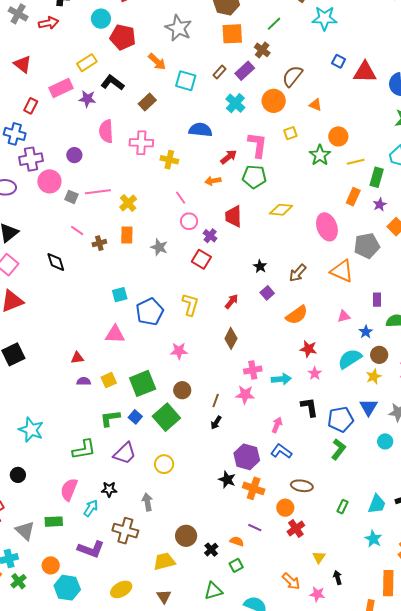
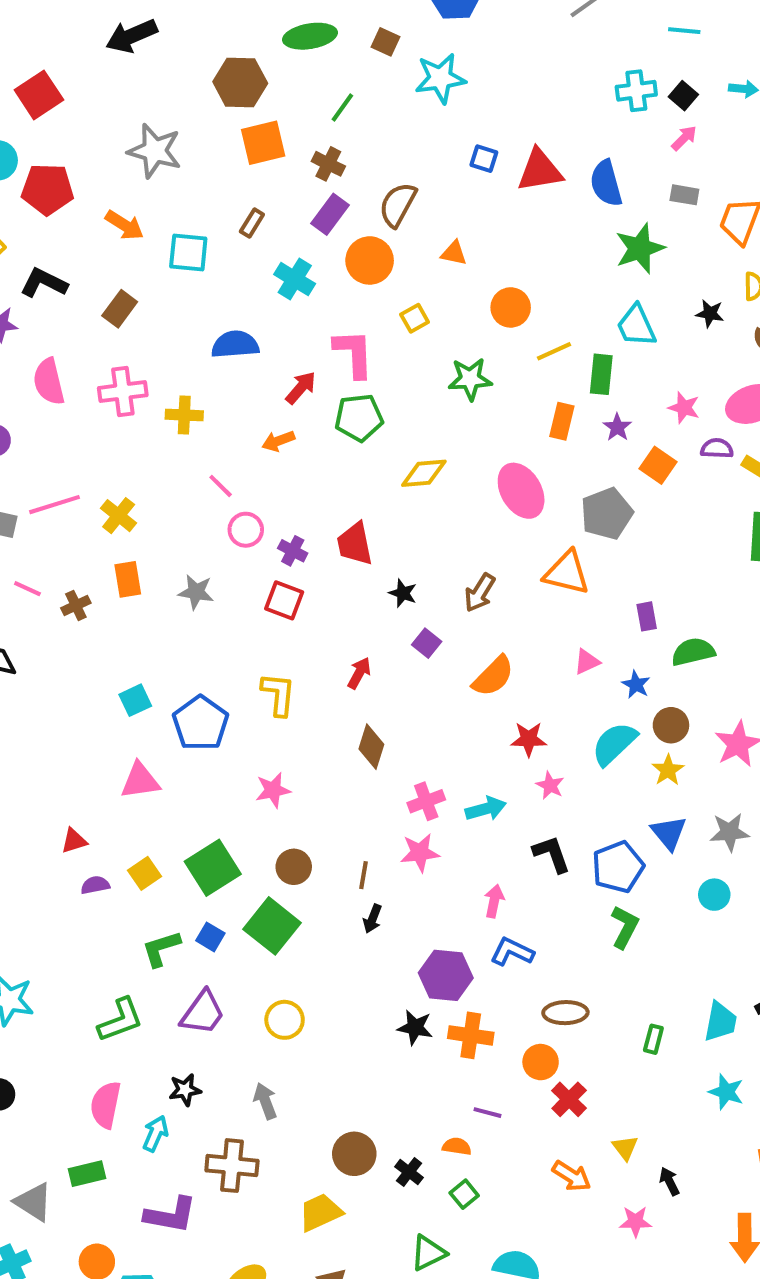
purple rectangle: (245, 71) -> (330, 214), moved
green star: (320, 155) -> (470, 379), moved, turned -30
red trapezoid: (233, 216) -> (355, 544), moved
orange arrow: (291, 581) -> (572, 1176), moved

